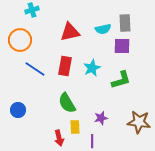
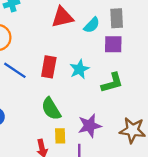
cyan semicircle: (103, 29) -> (92, 25), turned -35
red triangle: (70, 32) -> (62, 17), moved
purple star: (101, 118) -> (90, 126), size x1.5

